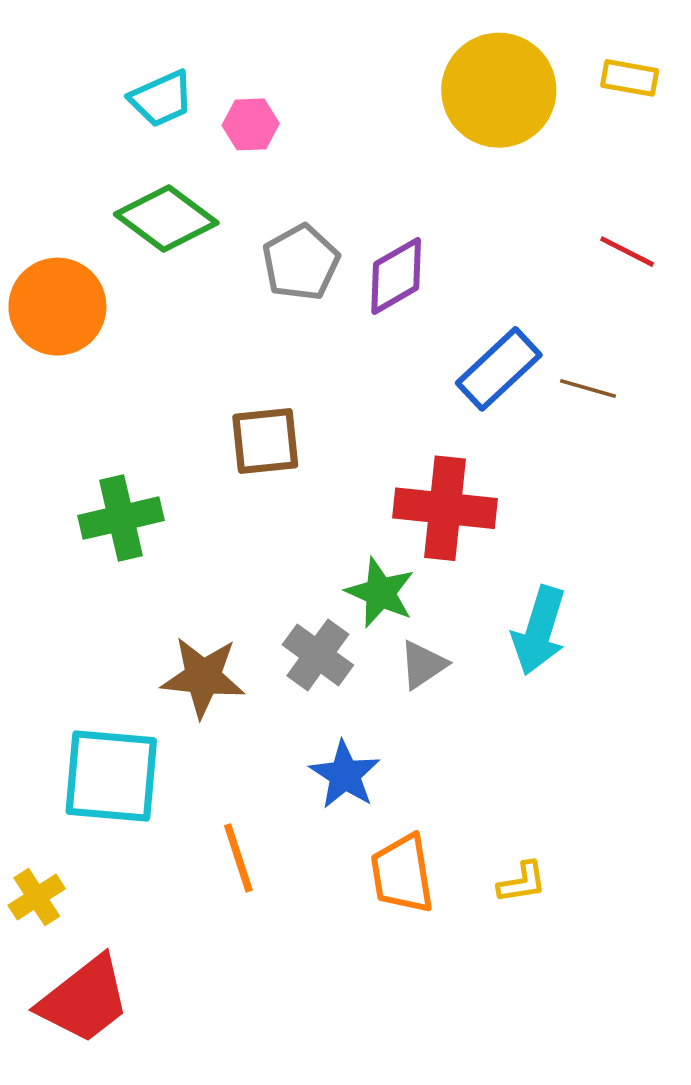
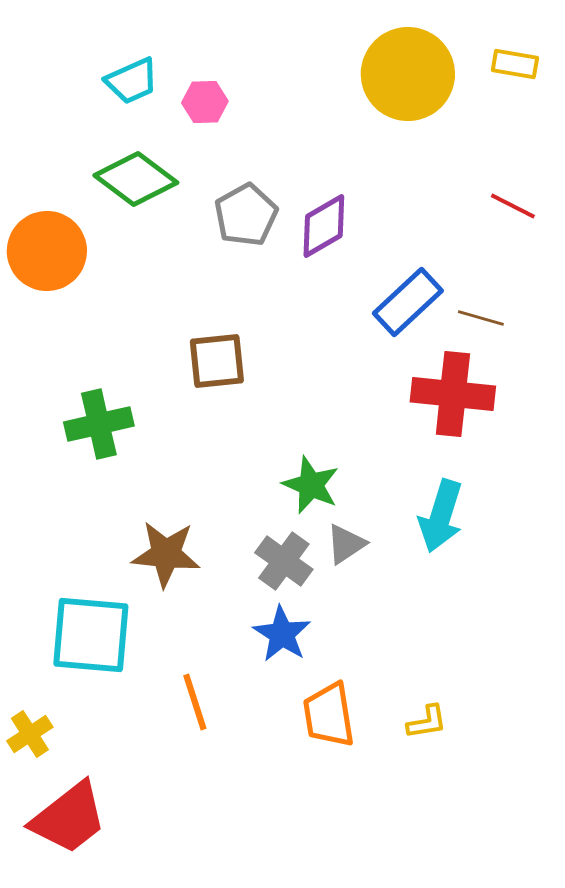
red cross: (445, 508) -> (453, 394), moved
gray cross: (318, 655) -> (284, 561), moved

